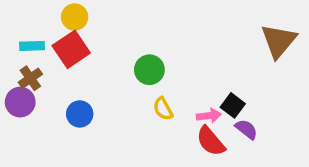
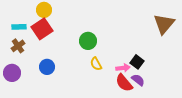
purple circle: (20, 102) -> (12, 73), moved
purple semicircle: (246, 129) -> (138, 80), moved

